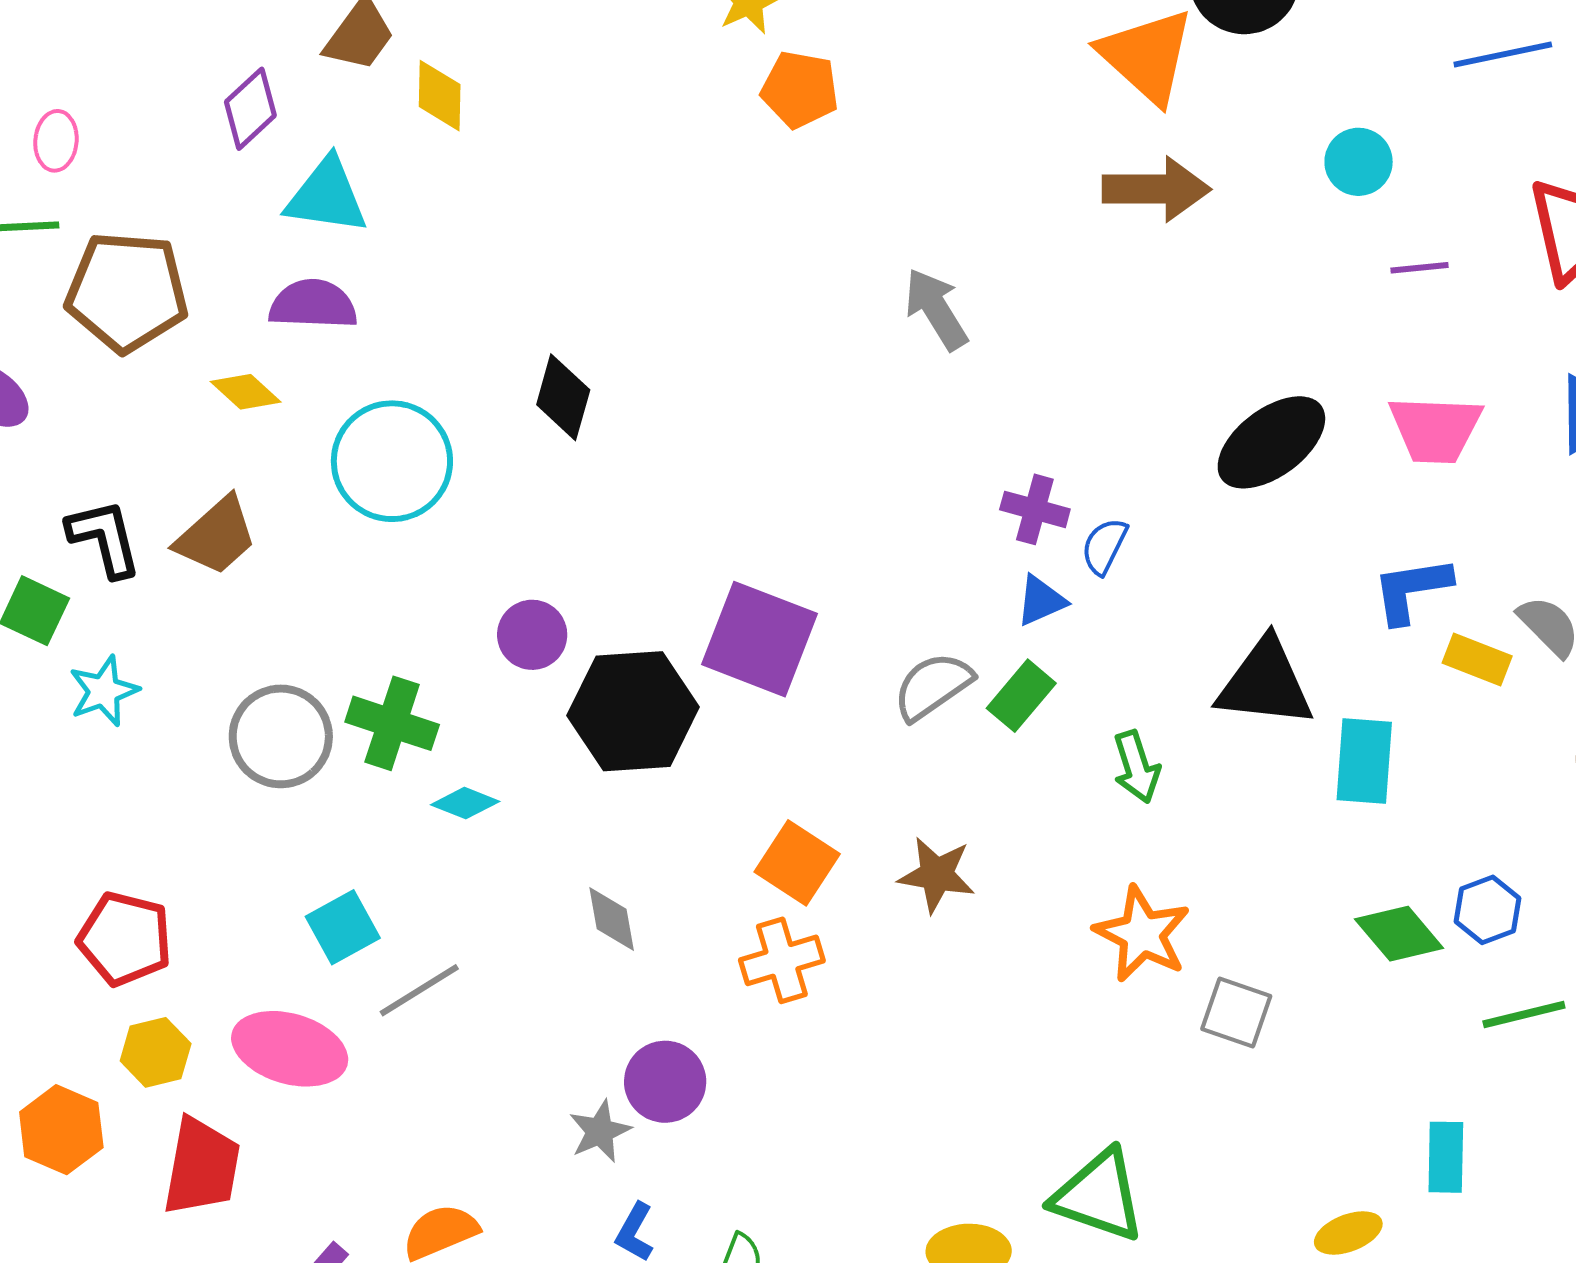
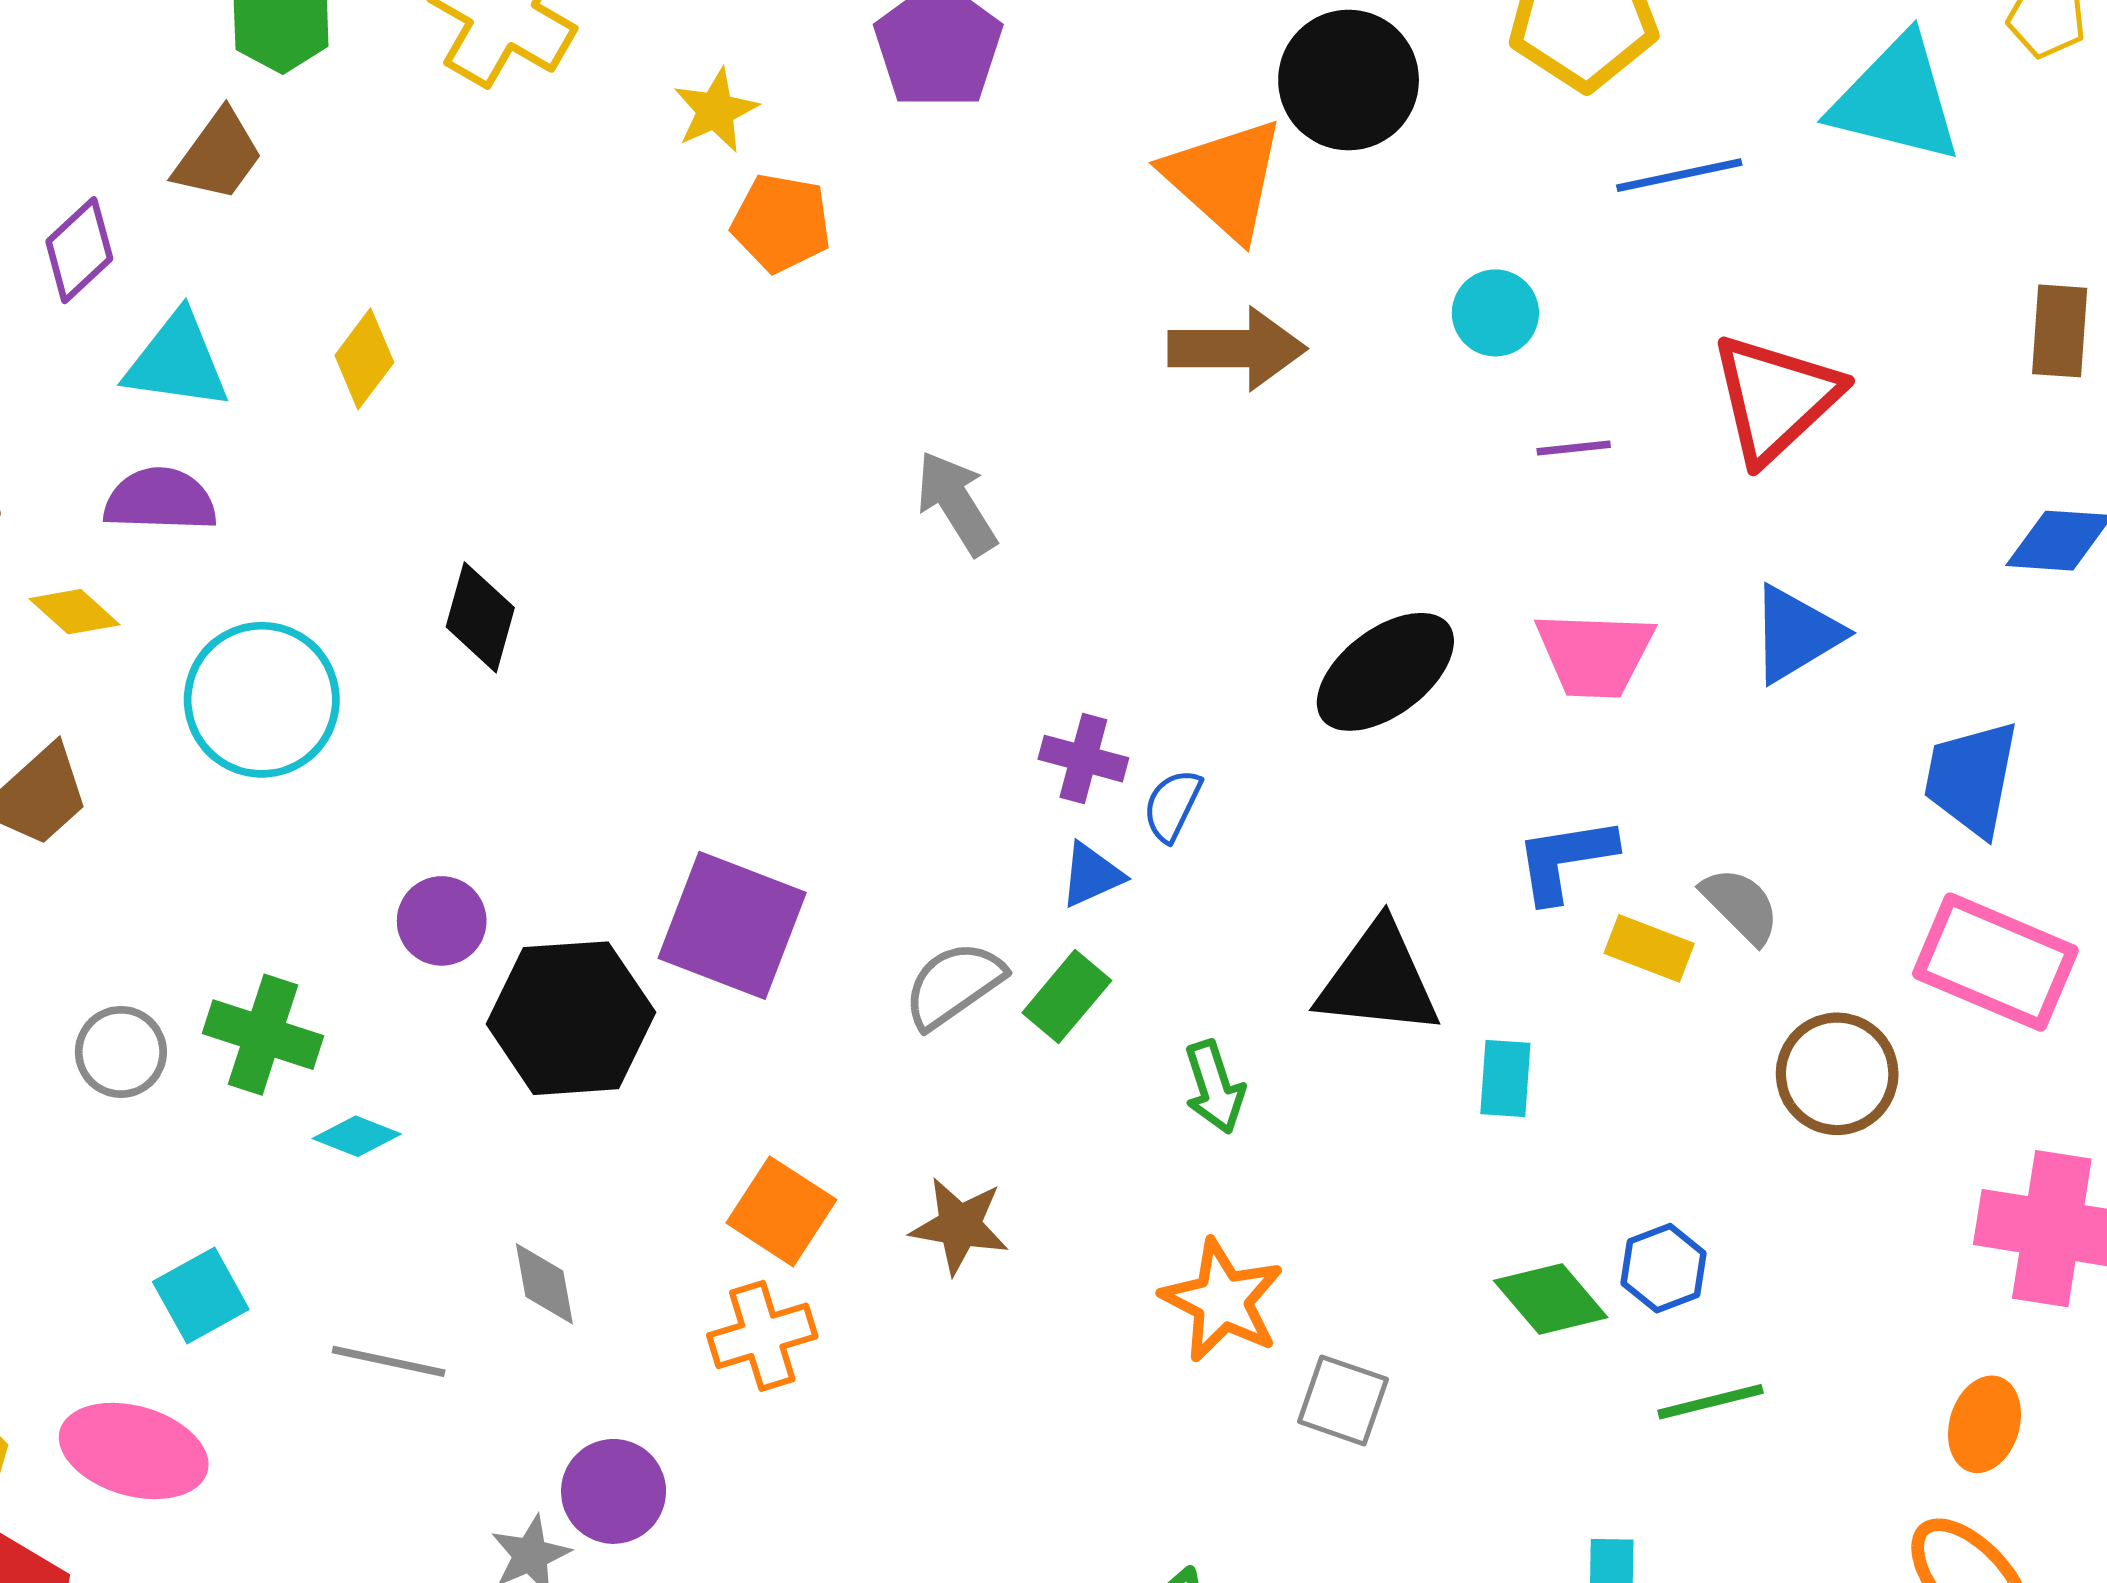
yellow diamond: (440, 96) -> (364, 359), moved, turned 36
gray circle: (281, 736) -> (121, 1052), size x0.7
cyan rectangle: (1364, 761) -> (1505, 1078), size x0.7
gray line: (419, 990) -> (389, 1361), moved, turned 44

